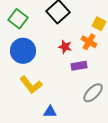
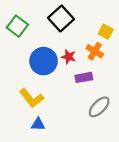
blue circle: (23, 51) -> (44, 61), moved
blue triangle: (50, 112) -> (38, 124), moved

